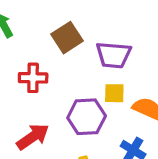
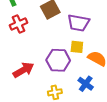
red cross: (33, 78) -> (19, 24), moved, turned -30

